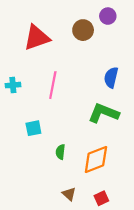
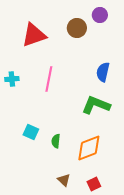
cyan square: (33, 128) -> (31, 132), moved, turned 35

